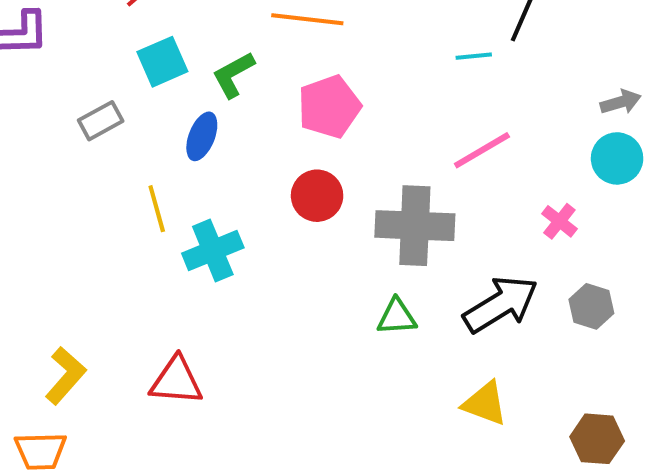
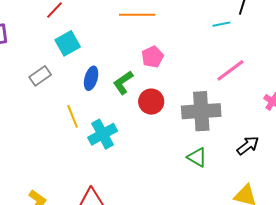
green L-shape: (233, 75) -> (123, 83), moved
pink pentagon: (329, 107) -> (153, 57), size x0.7
black arrow: (501, 304) -> (248, 146), size x0.6
green triangle: (397, 317) -> (197, 157), turned 40

